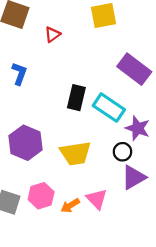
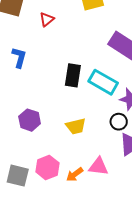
purple hexagon: (26, 143) -> (30, 120), size x0.7
yellow trapezoid: (75, 153) -> (76, 126), size x0.7
pink triangle: (97, 199) -> (98, 166), turned -35

